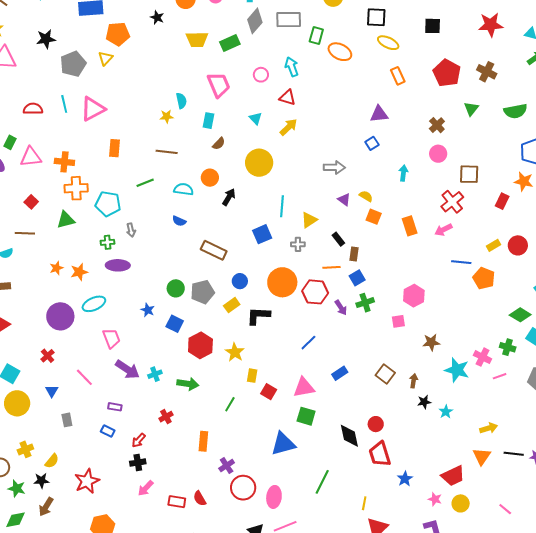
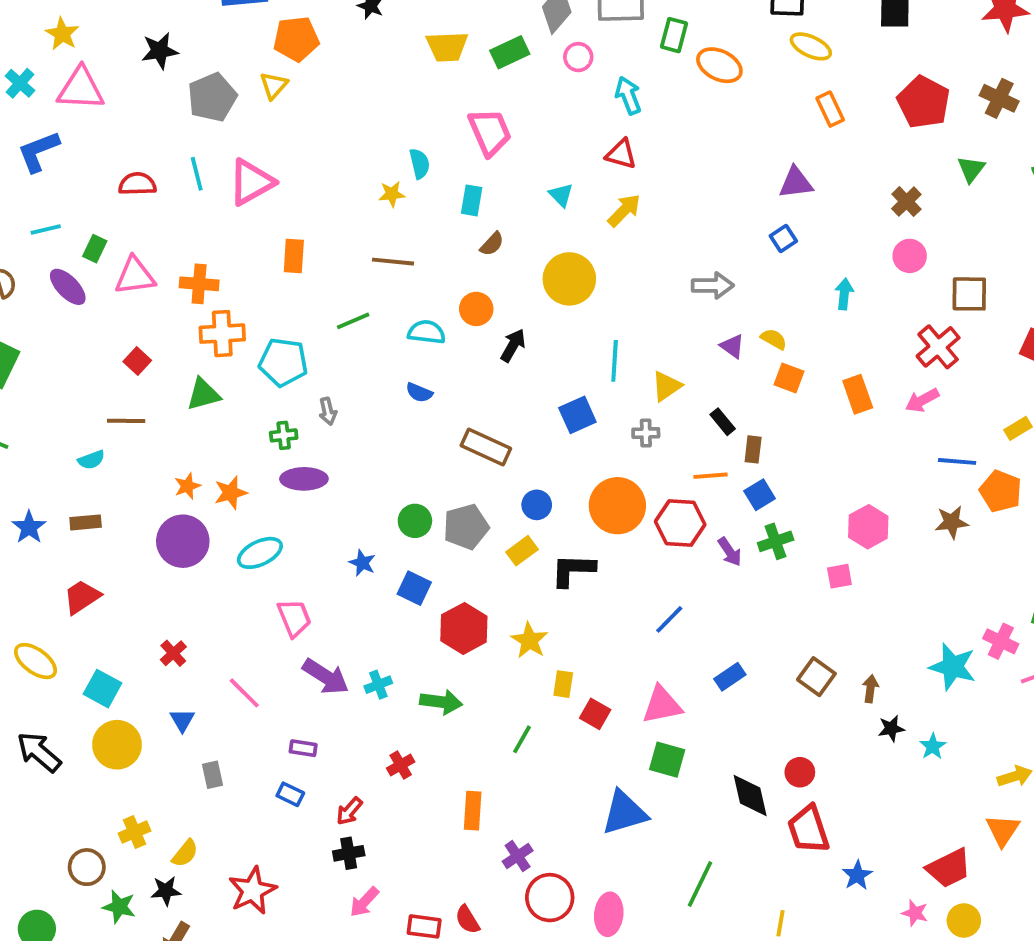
pink circle: (261, 75) -> (578, 57), moved
purple circle: (60, 316) -> (183, 541), moved
brown star: (431, 342) -> (952, 522), moved

